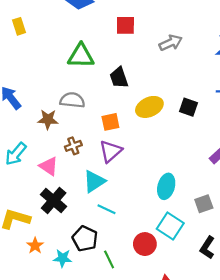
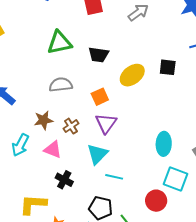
black trapezoid: (119, 78) -> (99, 55), turned -50
brown star: (48, 119) -> (43, 120), moved
black cross: (54, 201) -> (64, 180), size x0.7

